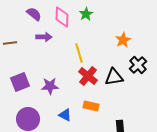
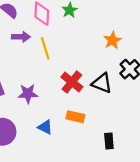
yellow line: (79, 53) -> (45, 48), moved
black triangle: (114, 77) -> (102, 83), turned 30

